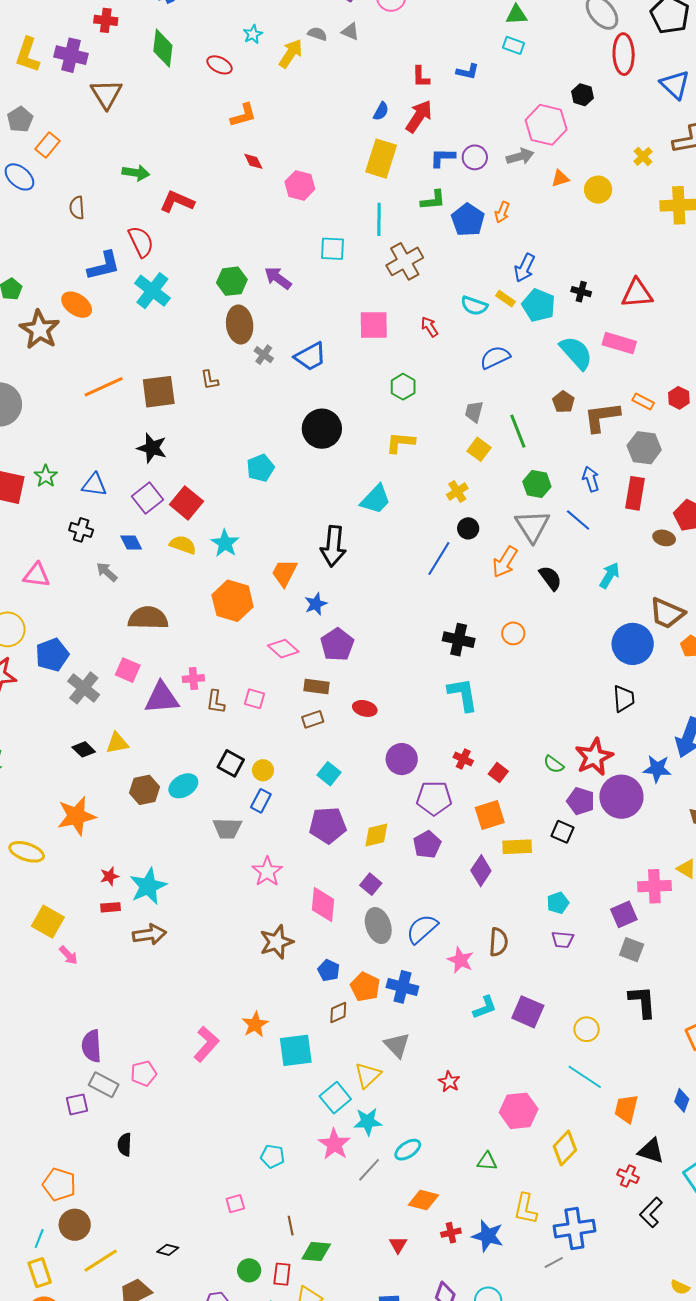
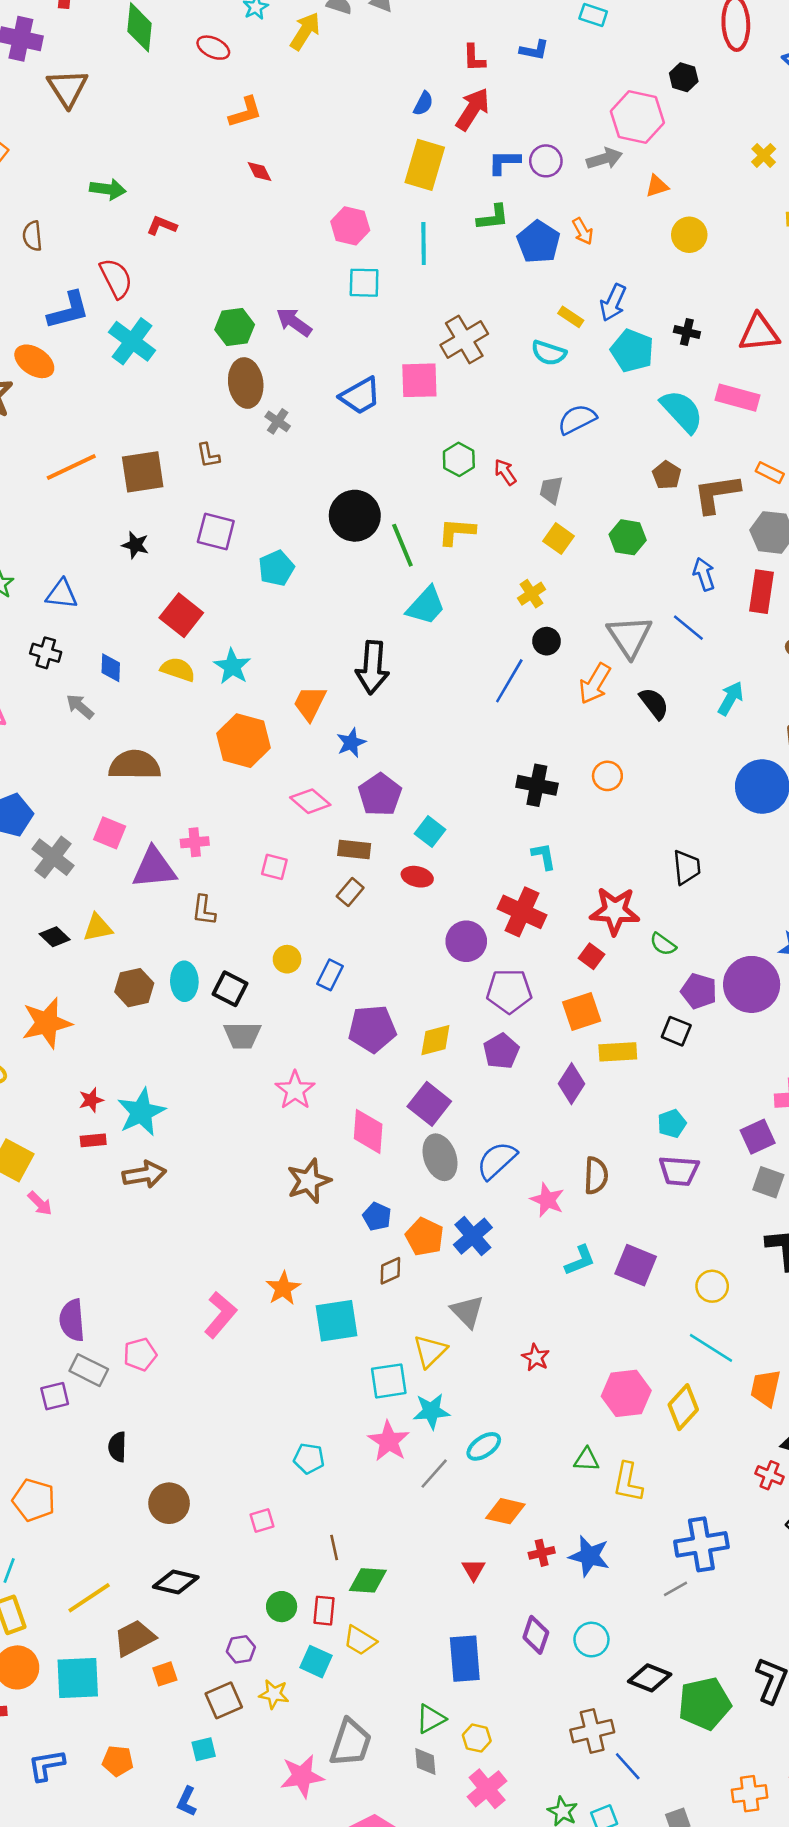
pink hexagon: (300, 185) -> (350, 226), moved
yellow circle: (598, 190) -> (689, 235), moved
red L-shape: (177, 202) -> (162, 226), size x0.7
orange arrow: (502, 212) -> (583, 231), turned -50
brown cross: (405, 261) -> (464, 339), moved
yellow rectangle: (505, 299) -> (571, 317), moved
red arrow: (430, 327) -> (505, 472), moved
blue trapezoid: (310, 357) -> (360, 396), moved
green line: (518, 431) -> (402, 545), moved
black star: (152, 448) -> (135, 545), size x0.7
green hexagon: (537, 484) -> (628, 537), moved
purple square: (147, 498) -> (216, 531), moved, turned -36
blue diamond: (131, 543) -> (111, 668), turned 30
cyan L-shape: (463, 695) -> (544, 856), size x0.6
black trapezoid: (624, 699) -> (687, 867), moved
brown L-shape: (216, 702) -> (204, 910), moved
brown rectangle: (313, 719) -> (350, 892), turned -30
red star: (594, 757) -> (615, 911), moved, turned 30
red cross: (463, 759) -> (522, 912), moved, size x1.8
black square: (231, 763) -> (230, 989), moved
cyan square: (329, 774) -> (430, 832), moved
cyan ellipse: (183, 786) -> (184, 981), turned -60
blue rectangle: (261, 801) -> (330, 975), moved
purple square: (371, 884) -> (429, 1104), size x1.5
purple trapezoid: (563, 940) -> (679, 1171), size x1.4
blue cross: (402, 987) -> (473, 1236), turned 36
cyan square: (335, 1098) -> (389, 1381), turned 32
yellow diamond: (565, 1148) -> (683, 1407), moved
yellow L-shape: (525, 1209) -> (628, 1482), moved
brown circle: (75, 1225) -> (169, 1503), moved
black diamond: (168, 1250) -> (176, 1582), size x1.6

